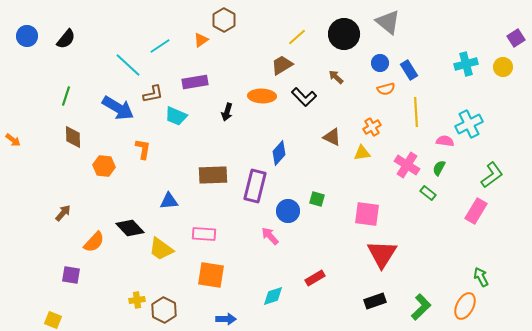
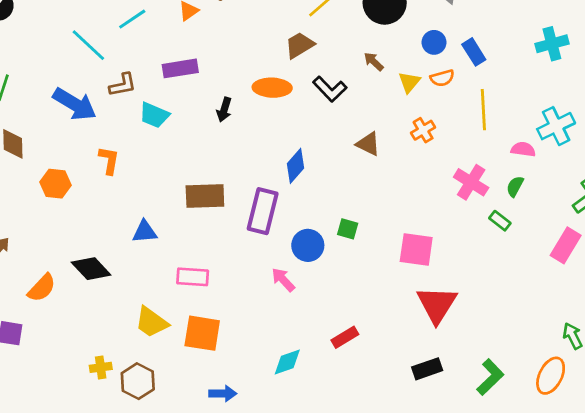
yellow triangle: (362, 153) -> (409, 82), moved, turned -42
yellow trapezoid: (161, 249) -> (151, 322), moved

